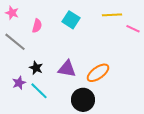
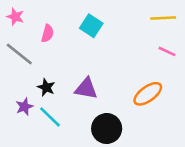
yellow line: (112, 15) -> (163, 18), moved
pink line: (133, 29) -> (167, 51), moved
orange ellipse: (98, 73) -> (148, 94), moved

